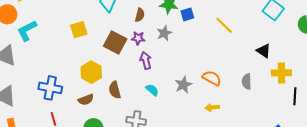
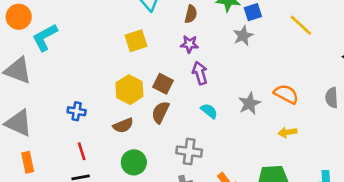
yellow square: (79, 30) -> (136, 41), moved
gray star: (164, 33) -> (243, 36), moved
brown square: (115, 43) -> (163, 84), moved, size x0.7
blue cross: (50, 88) -> (77, 111), size x0.6
brown semicircle: (115, 90) -> (160, 112), turned 42

